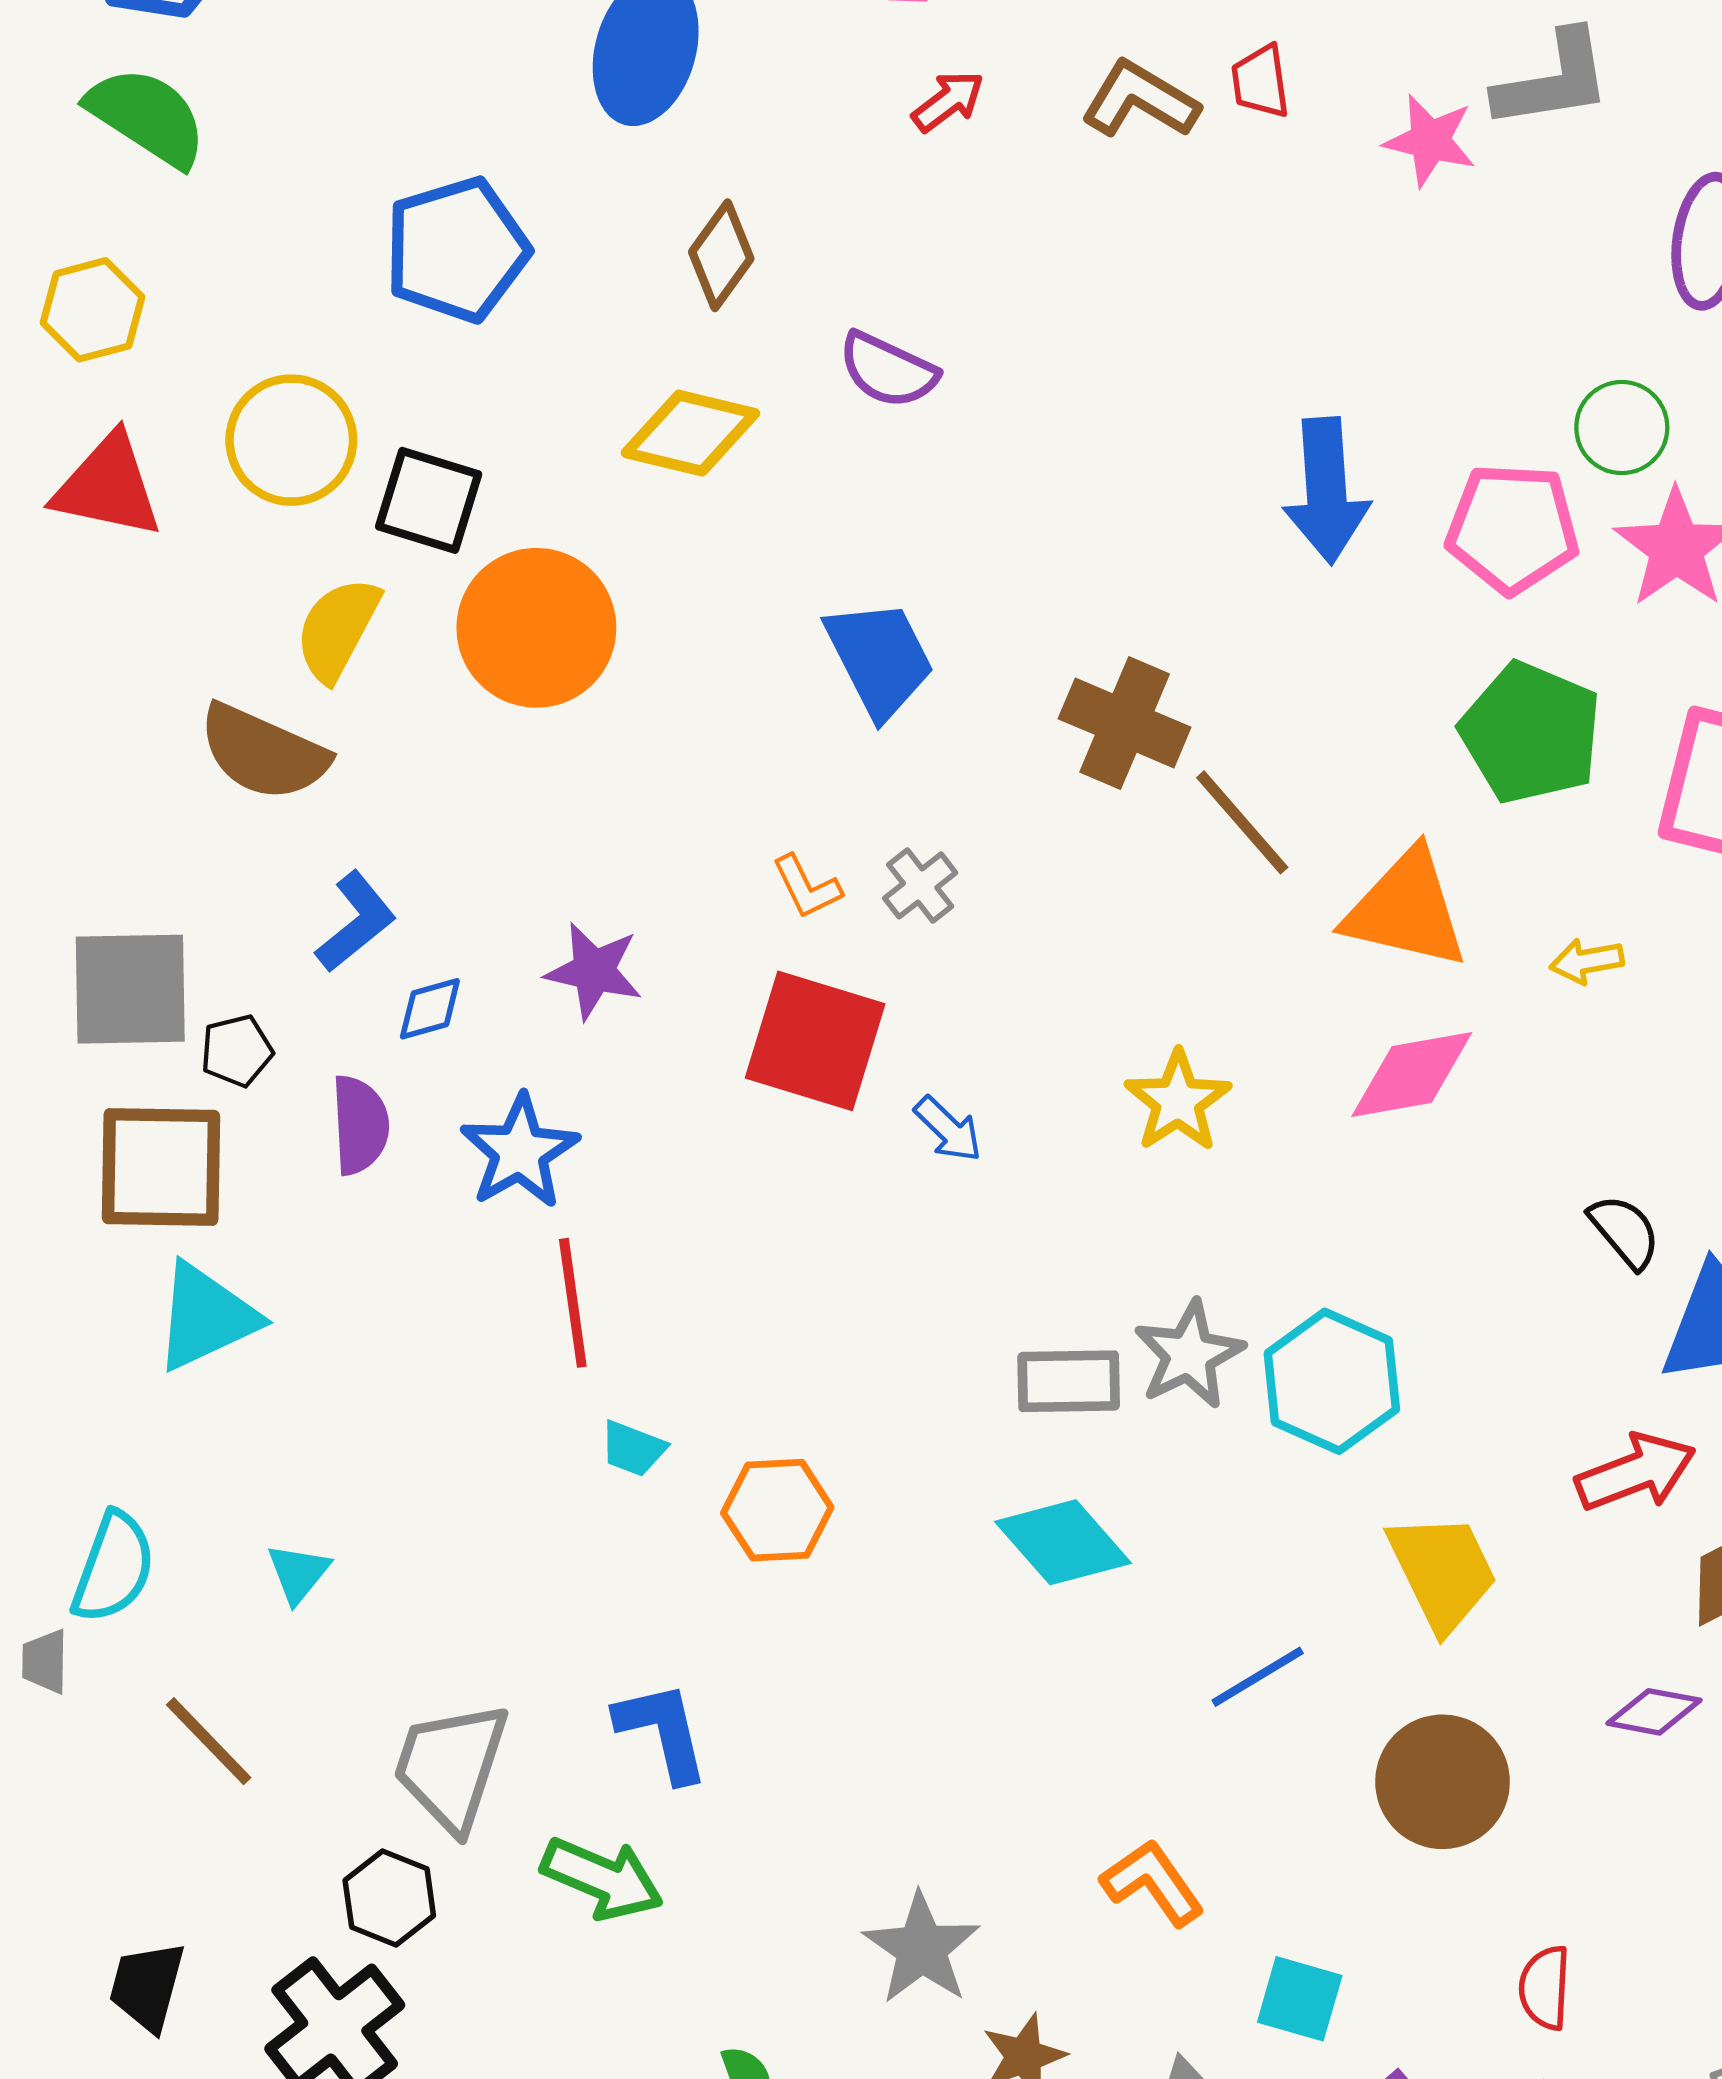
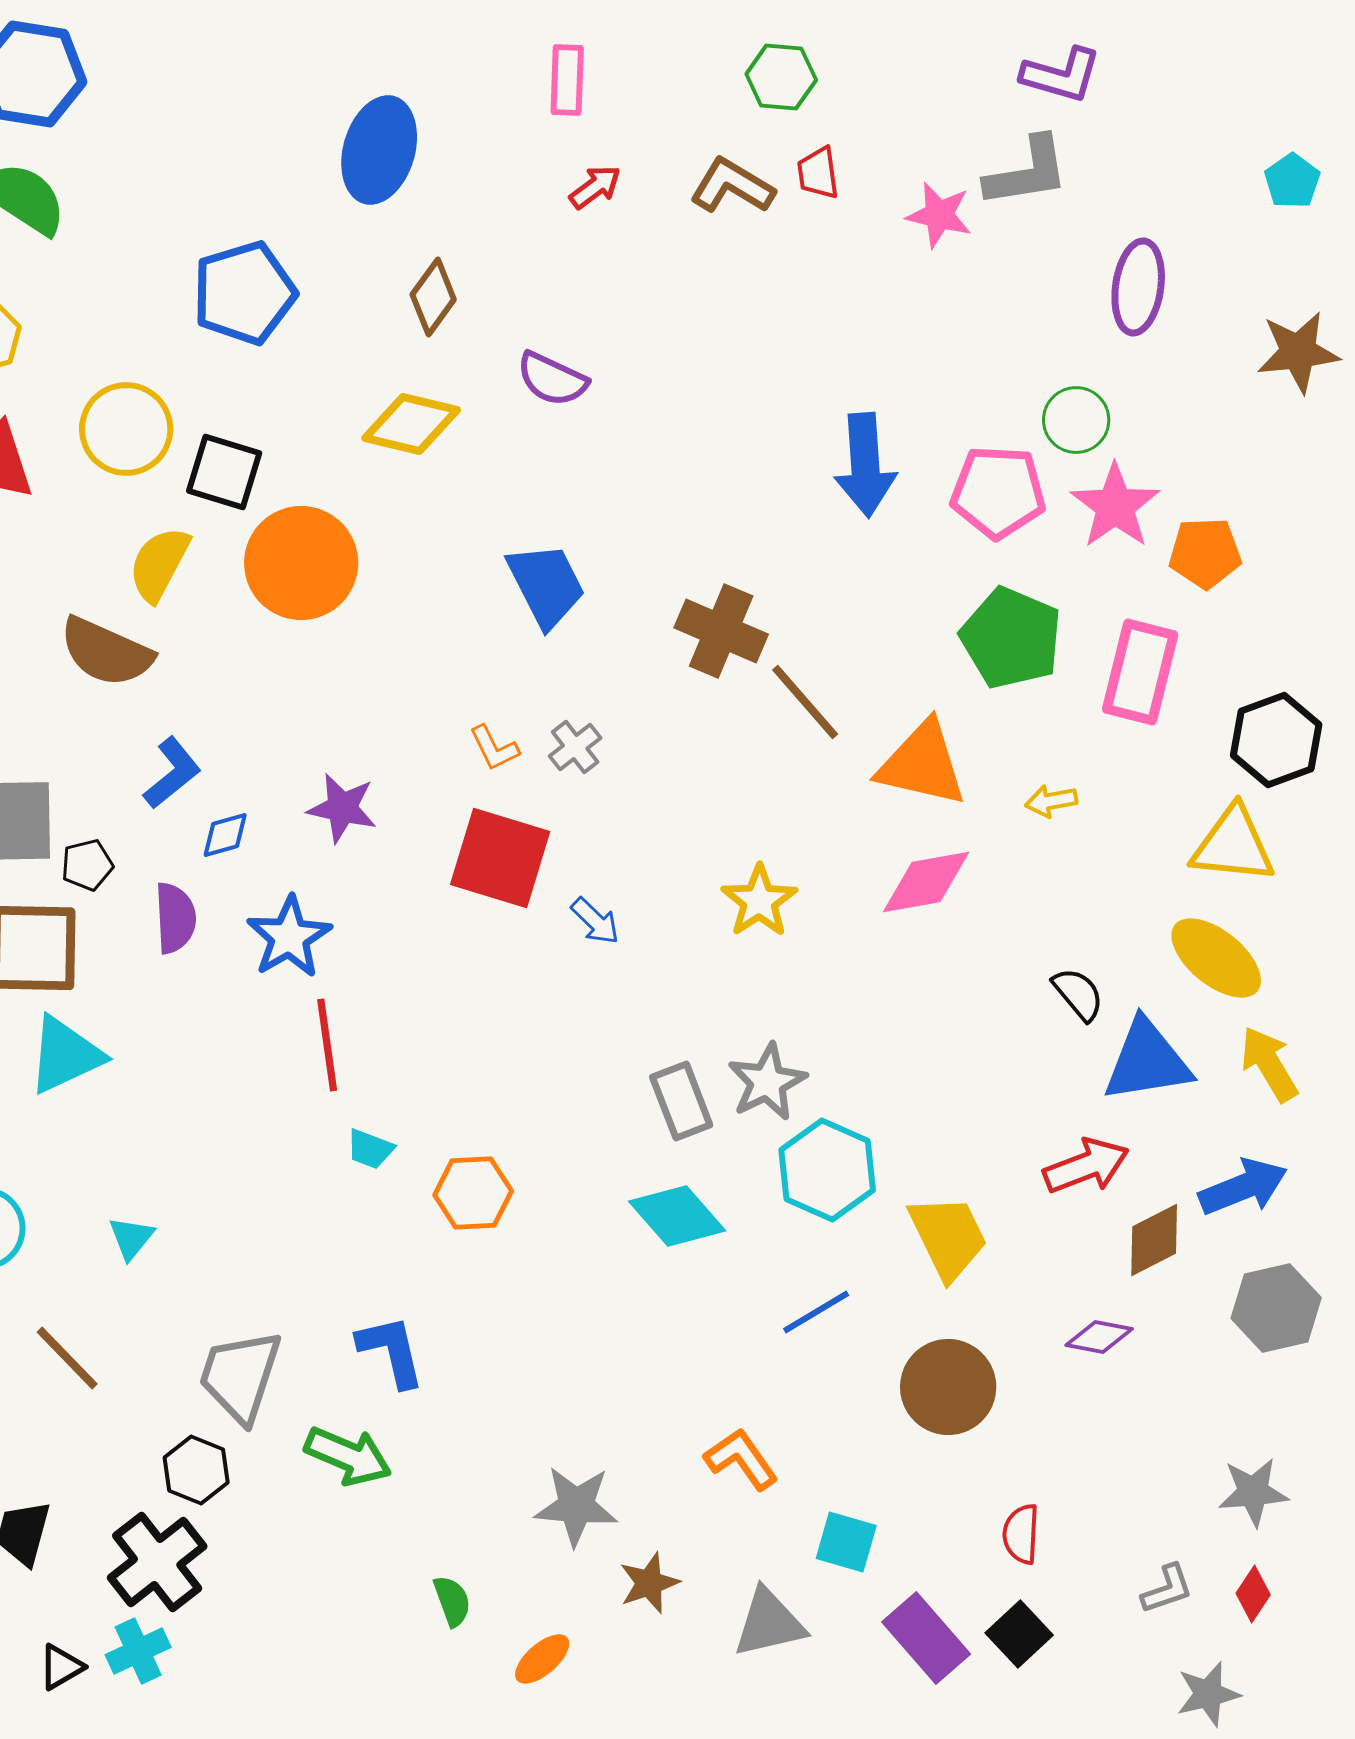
gray rectangle: (1069, 1381) -> (681, 1101), turned 70
cyan hexagon: (1332, 1381) -> (827, 1170), moved
gray star: (922, 1948) -> (576, 1506), turned -30

